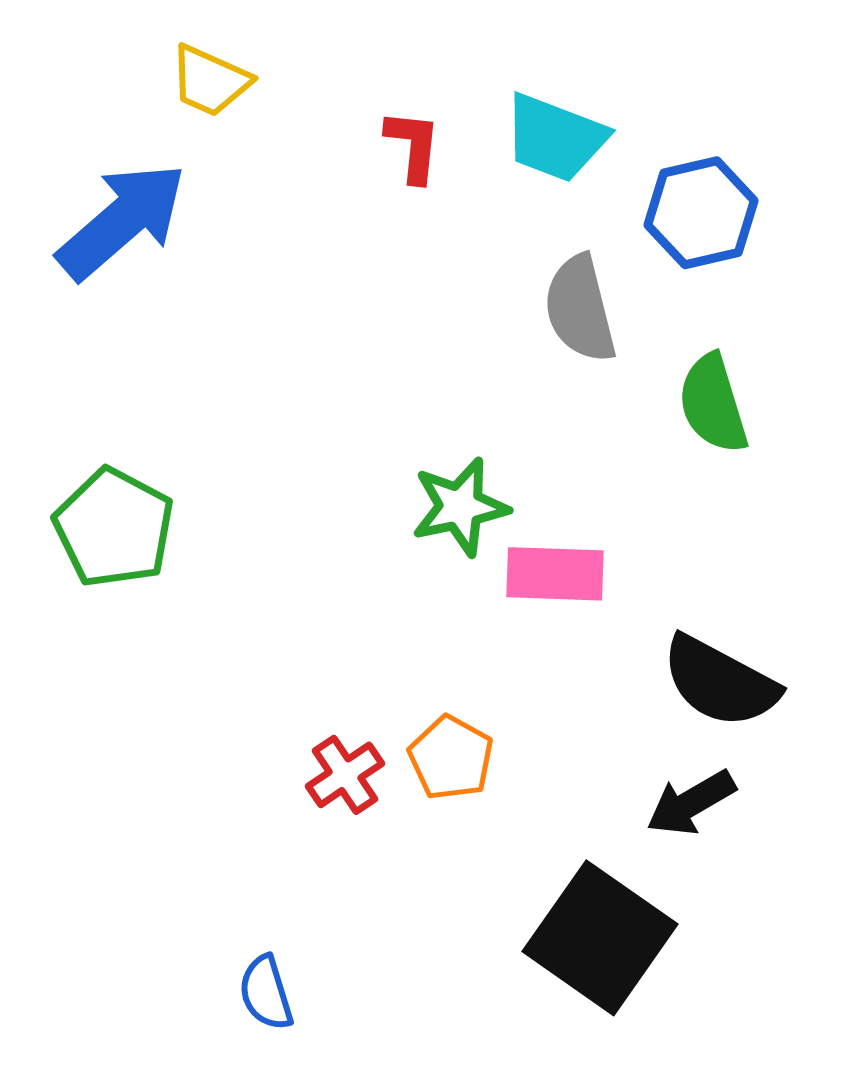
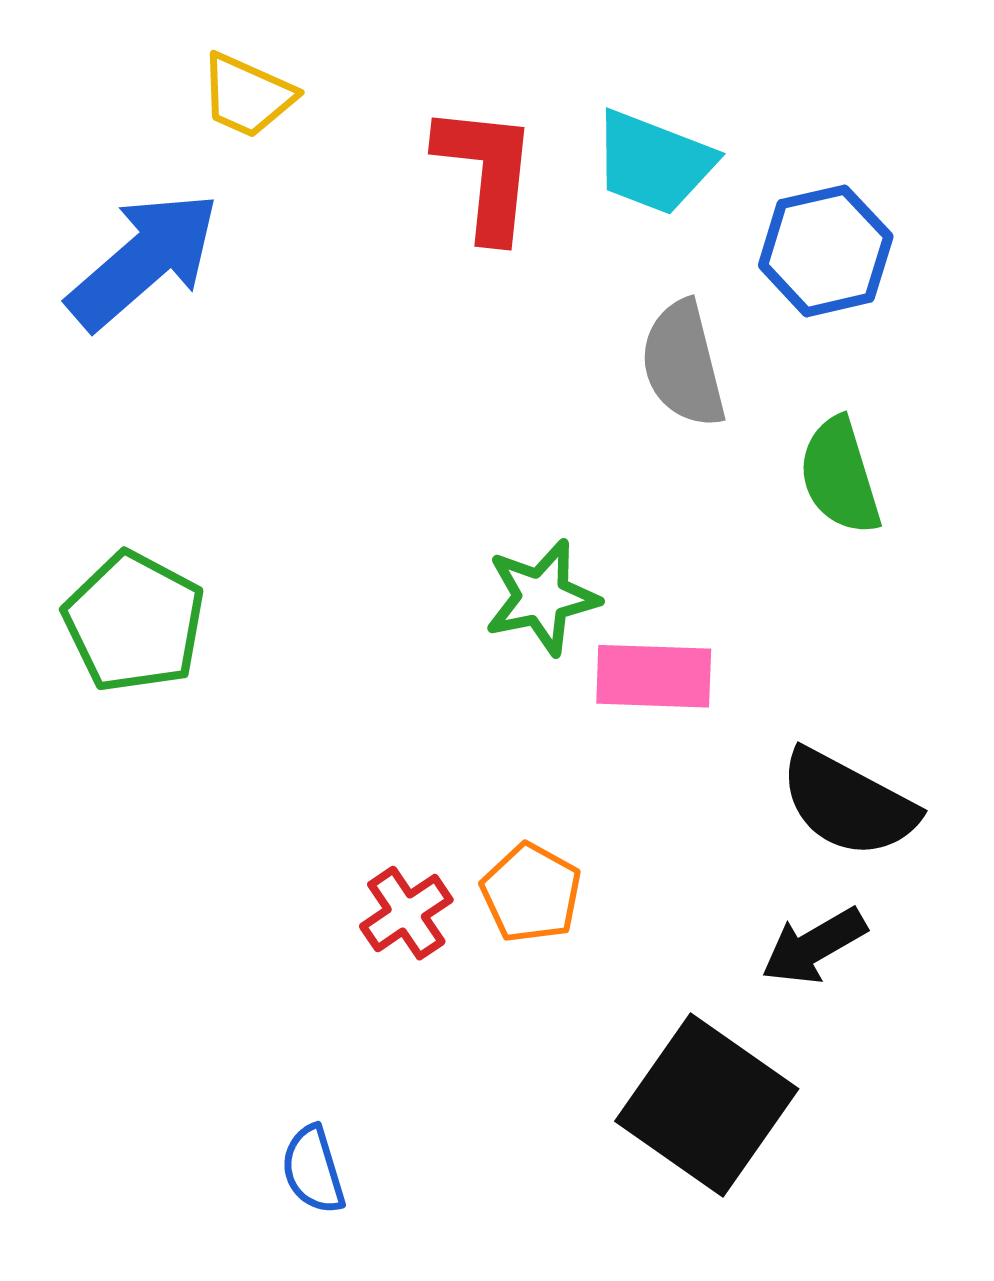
red L-shape: (413, 146) -> (486, 172), size x1.6

